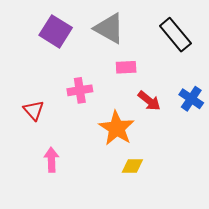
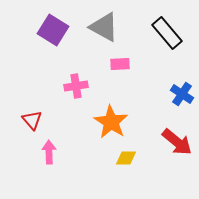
red arrow: (149, 101) -> (177, 142), moved, size x1.4
red triangle: (34, 110) -> (32, 120), moved

